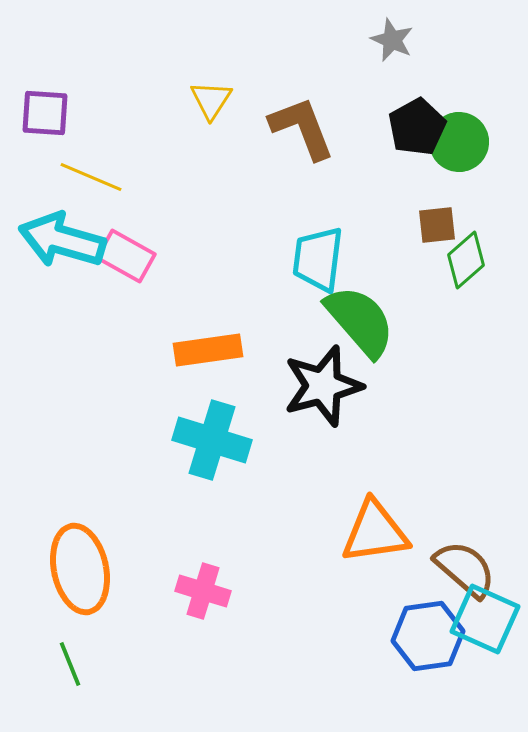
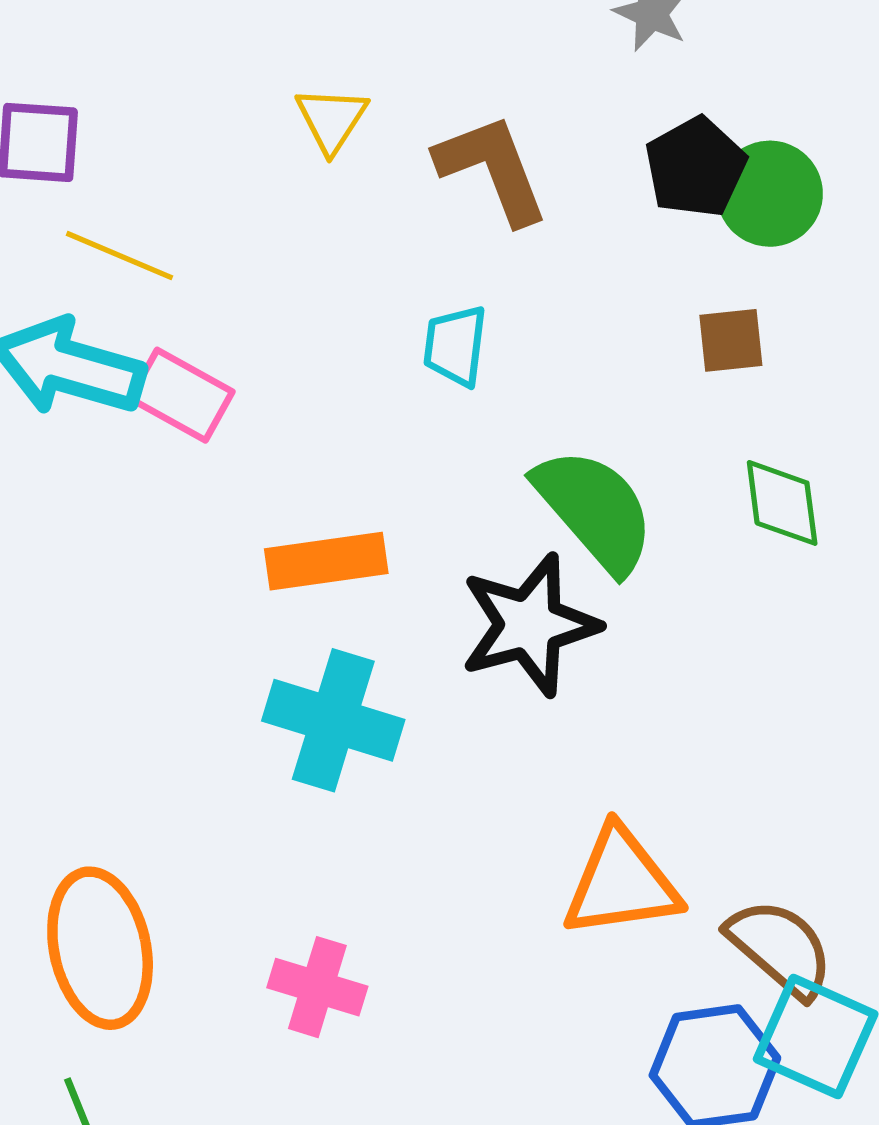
cyan trapezoid: (318, 259) -> (455, 346), moved, size x0.7
green diamond: (466, 260) -> (782, 503), moved, turned -56

